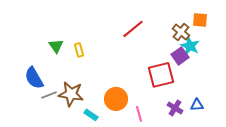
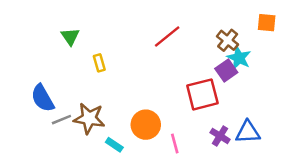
orange square: (200, 20) -> (267, 23), moved
green triangle: (56, 46) -> (70, 37), moved
blue triangle: (197, 105) -> (248, 132), size x1.5

